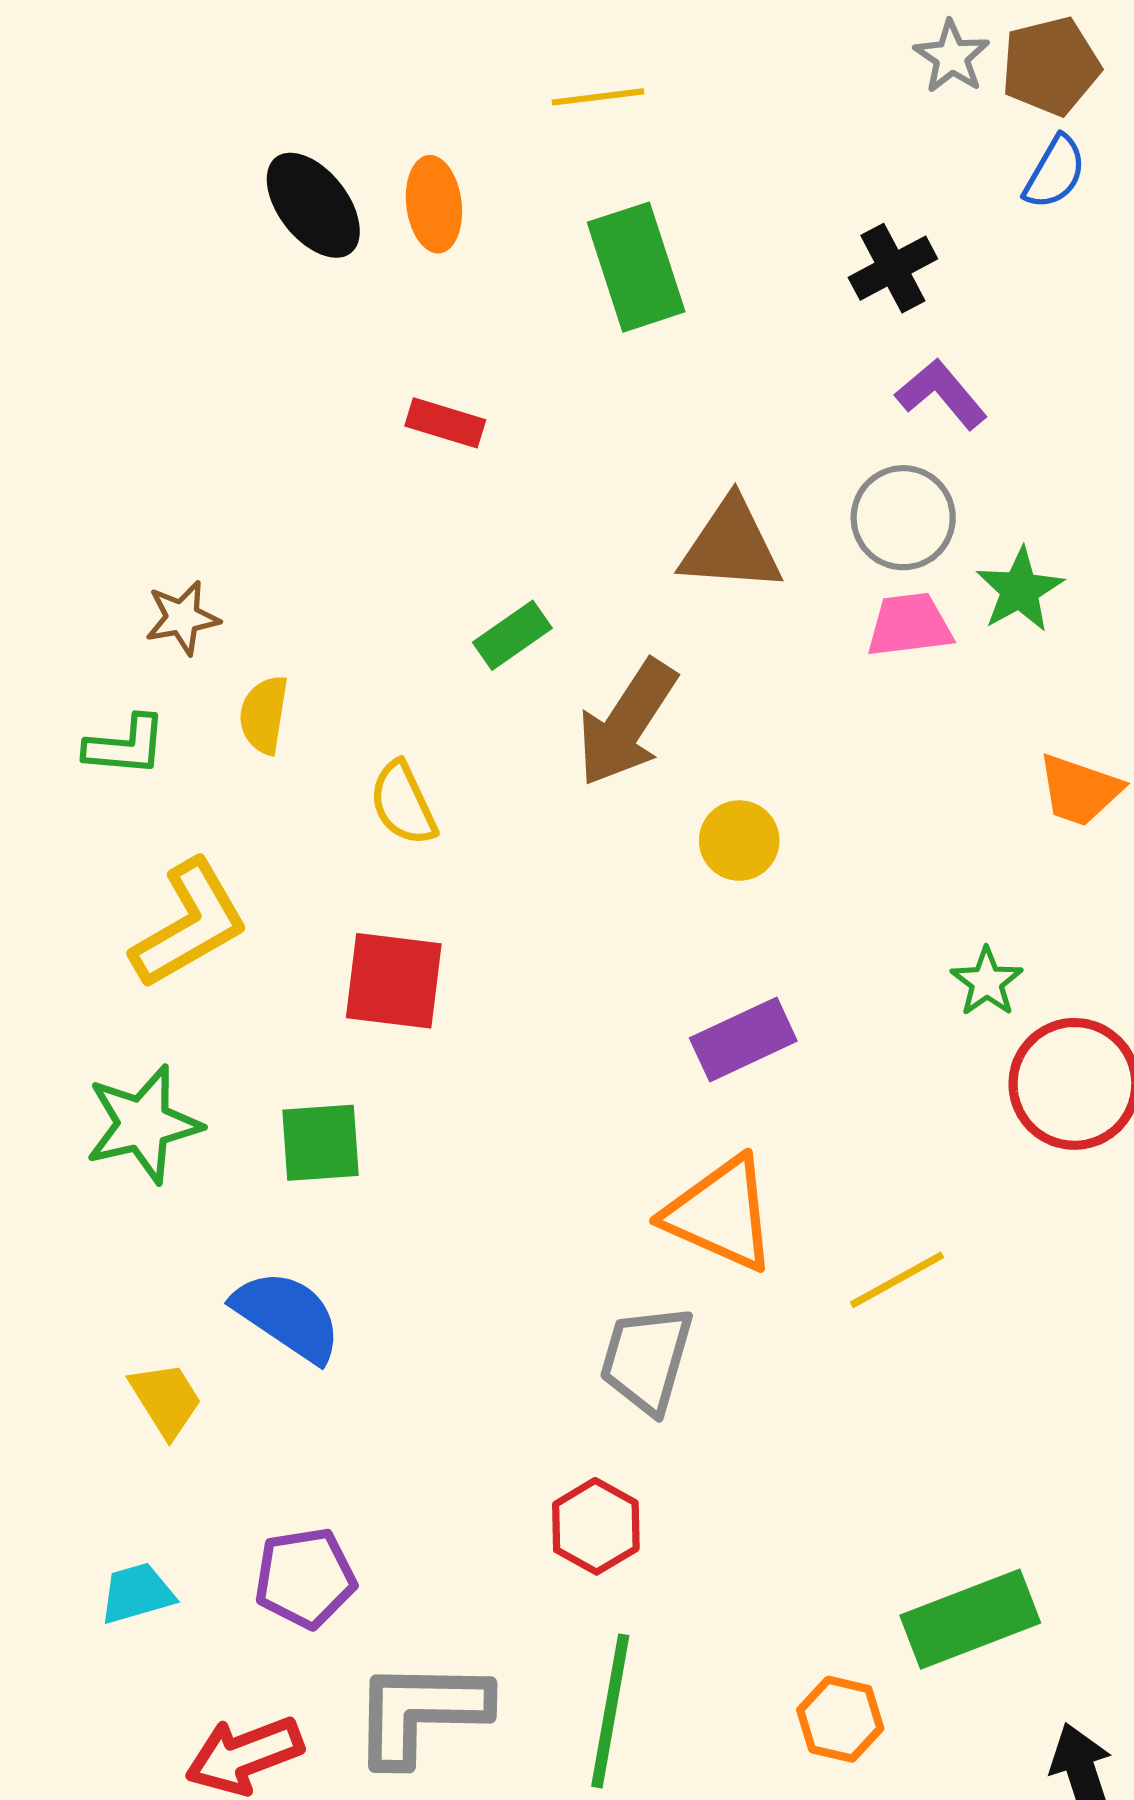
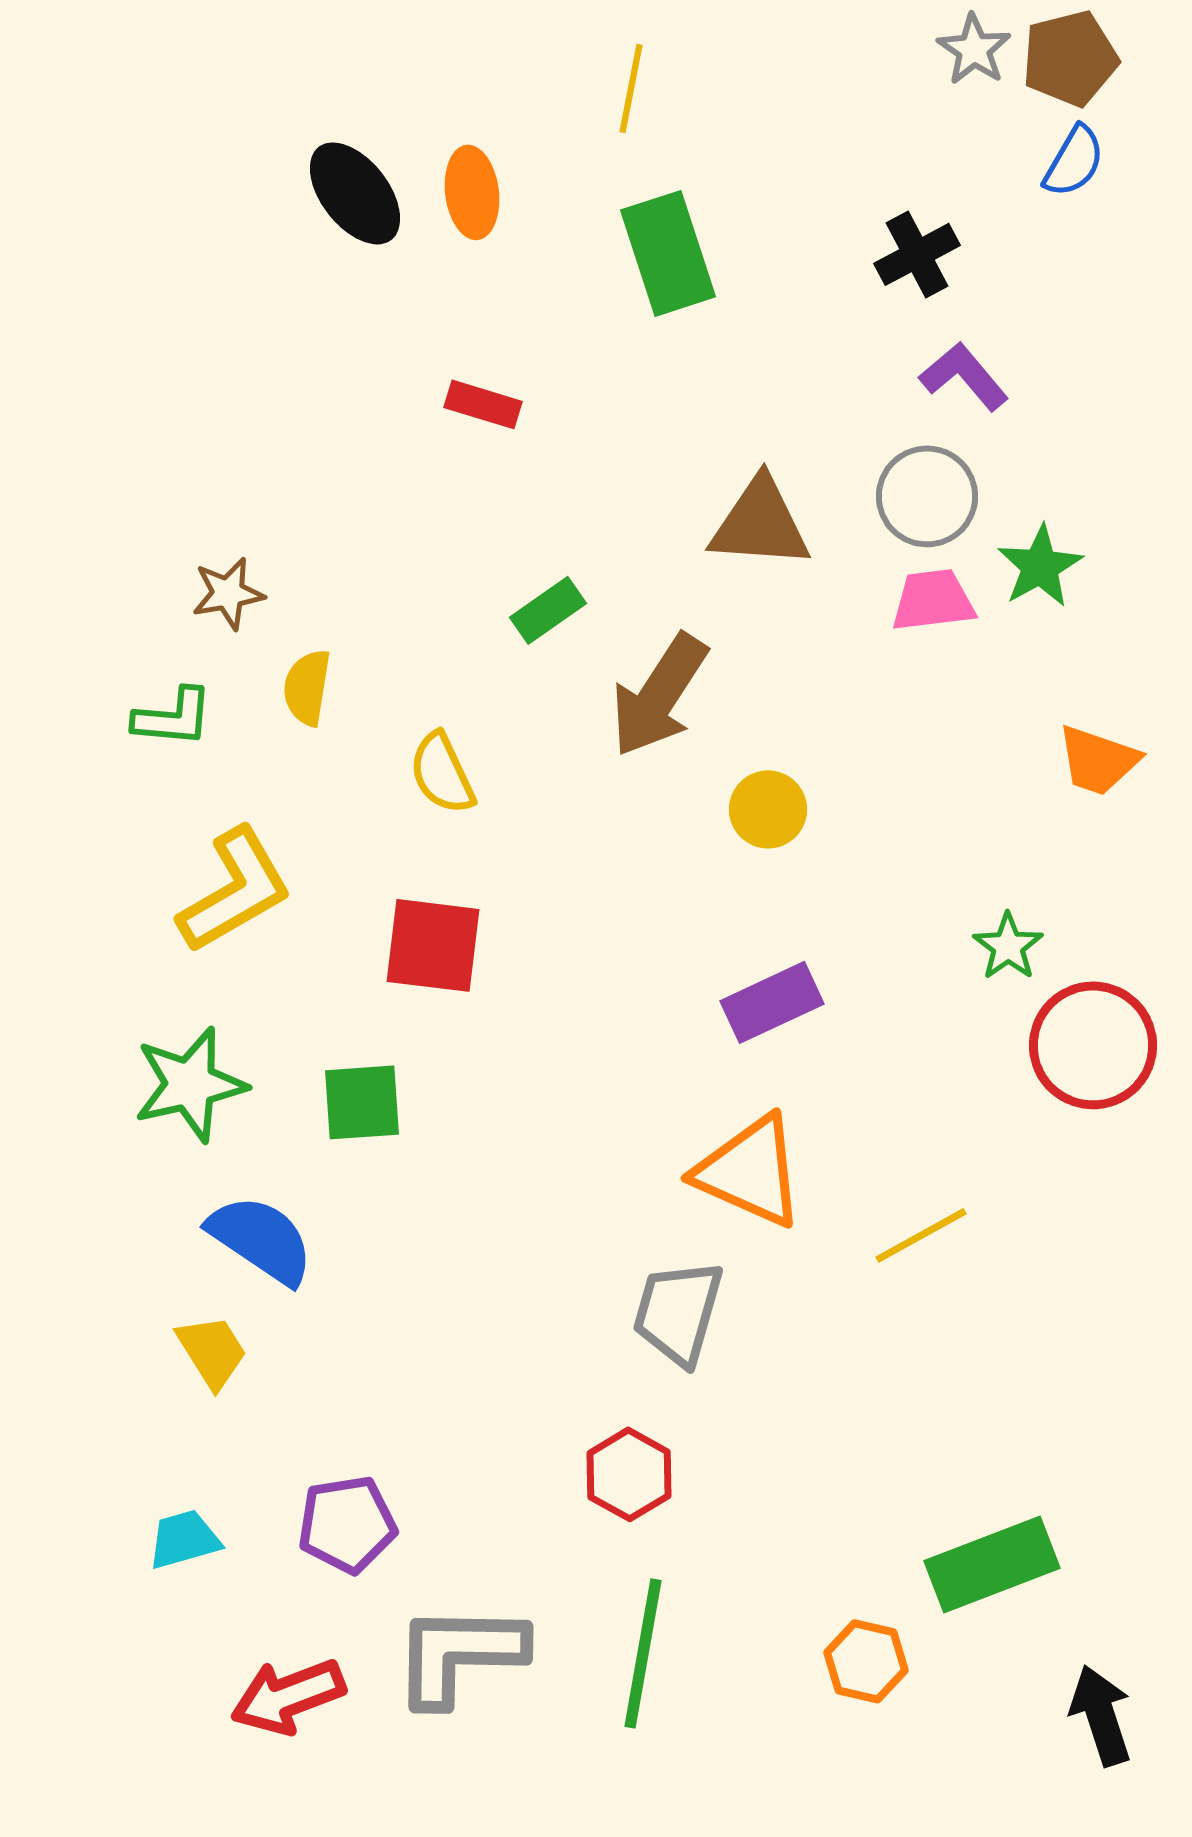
yellow line: (598, 97) -> (631, 88), turned -72
blue semicircle: (288, 1316) -> (261, 1239), moved

